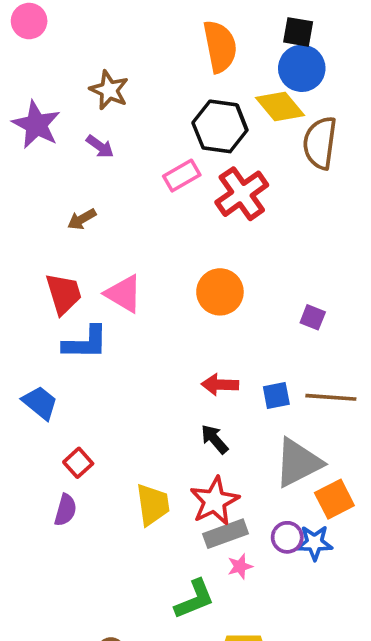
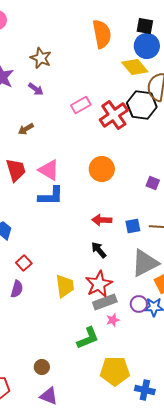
black hexagon: (220, 126) -> (142, 105), moved
blue L-shape: (85, 343) -> (51, 196), moved

